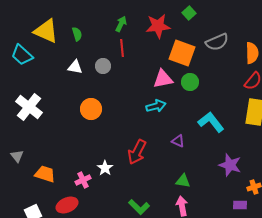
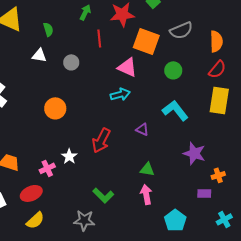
green semicircle: (77, 34) -> (48, 29), moved
red line: (122, 48) -> (99, 38), moved
gray circle: (103, 66) -> (71, 62), moved
pink triangle: (163, 79) -> (127, 67), turned 35
green circle: (190, 82) -> (173, 70), moved
orange circle: (91, 109) -> (55, 108), moved

